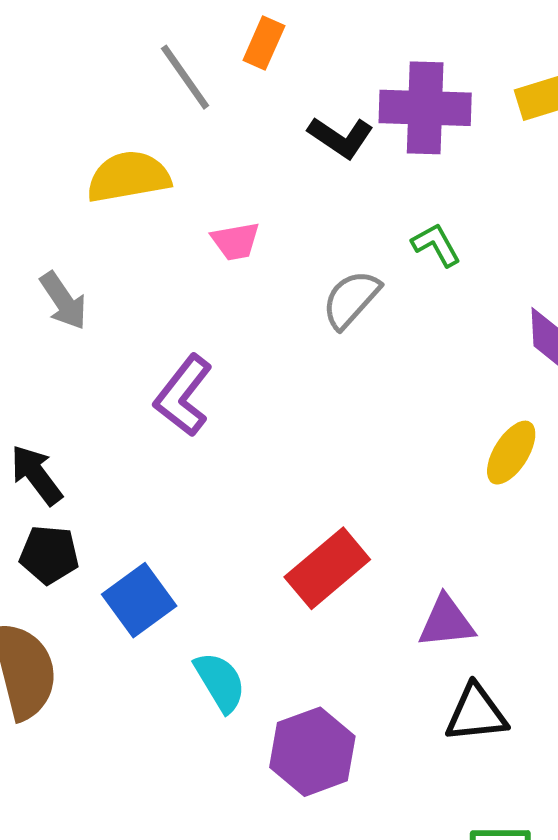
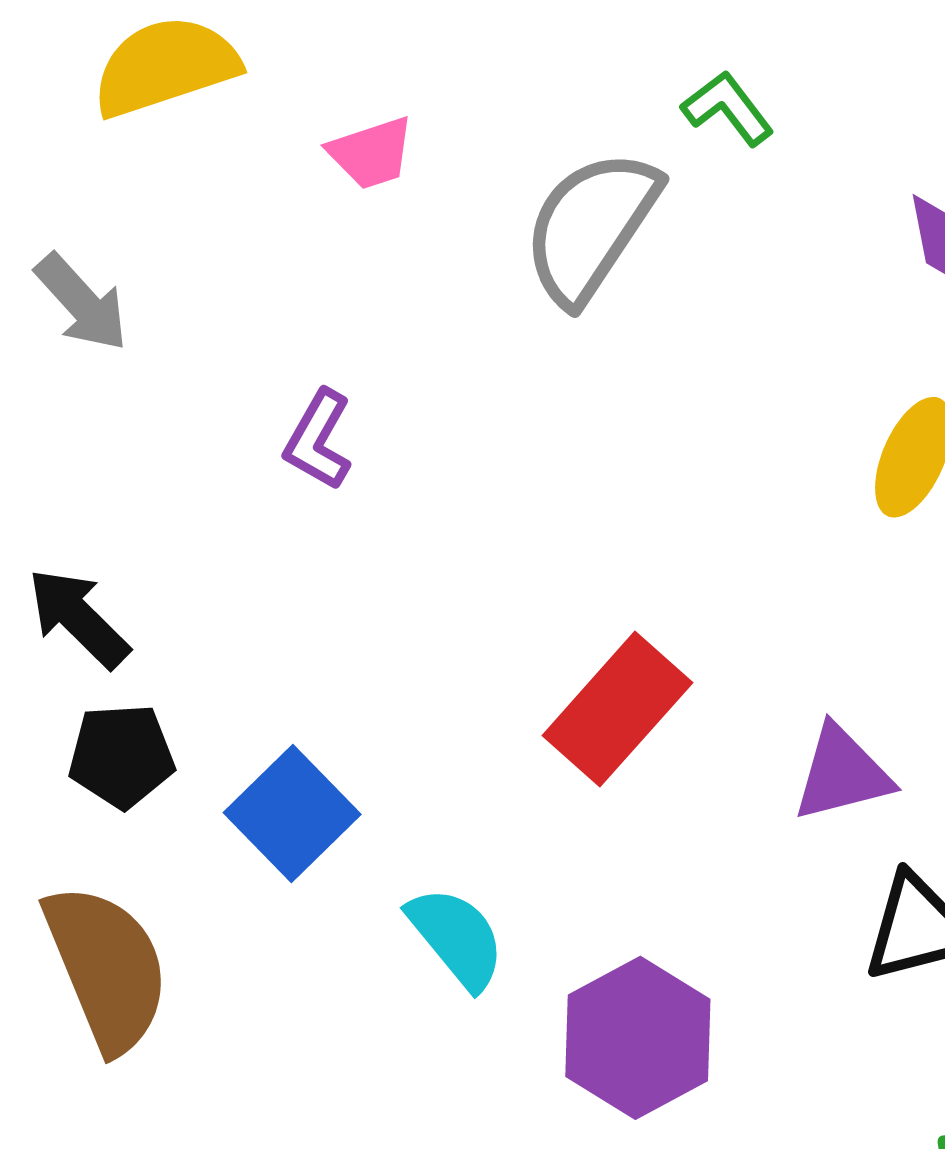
gray semicircle: (351, 299) -> (591, 227), size x1.4
purple L-shape: (183, 396) -> (318, 440), size x0.7

